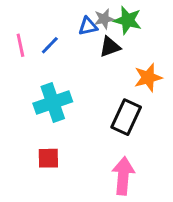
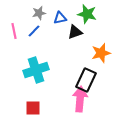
gray star: (104, 19) -> (39, 13), moved
pink arrow: (123, 176) -> (80, 99), moved

